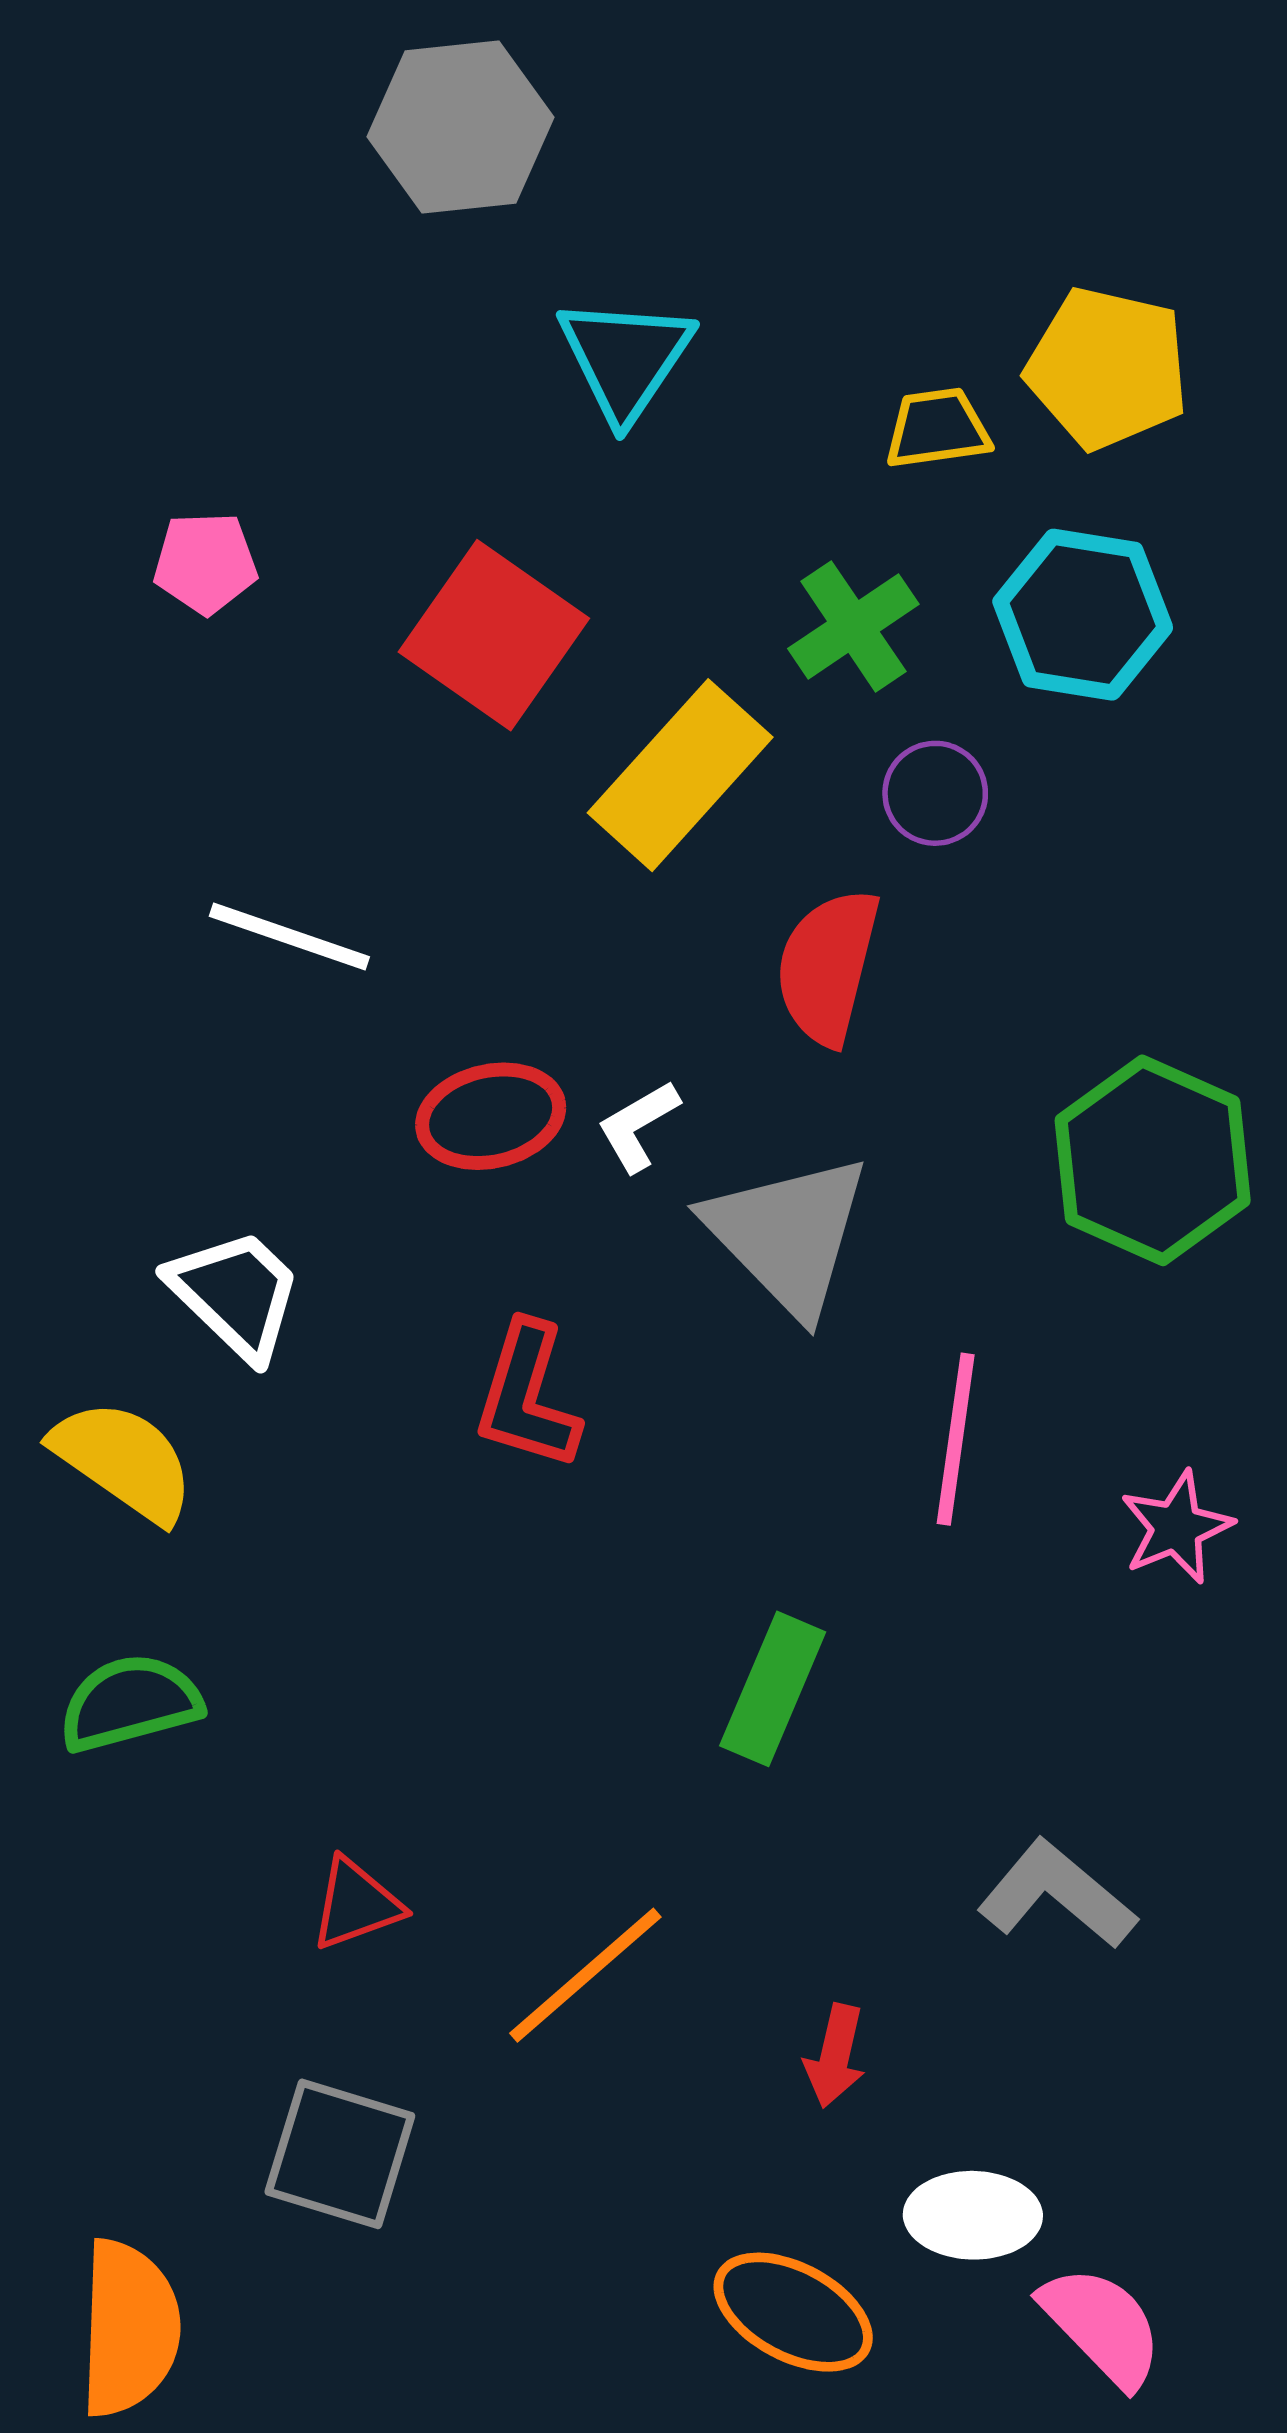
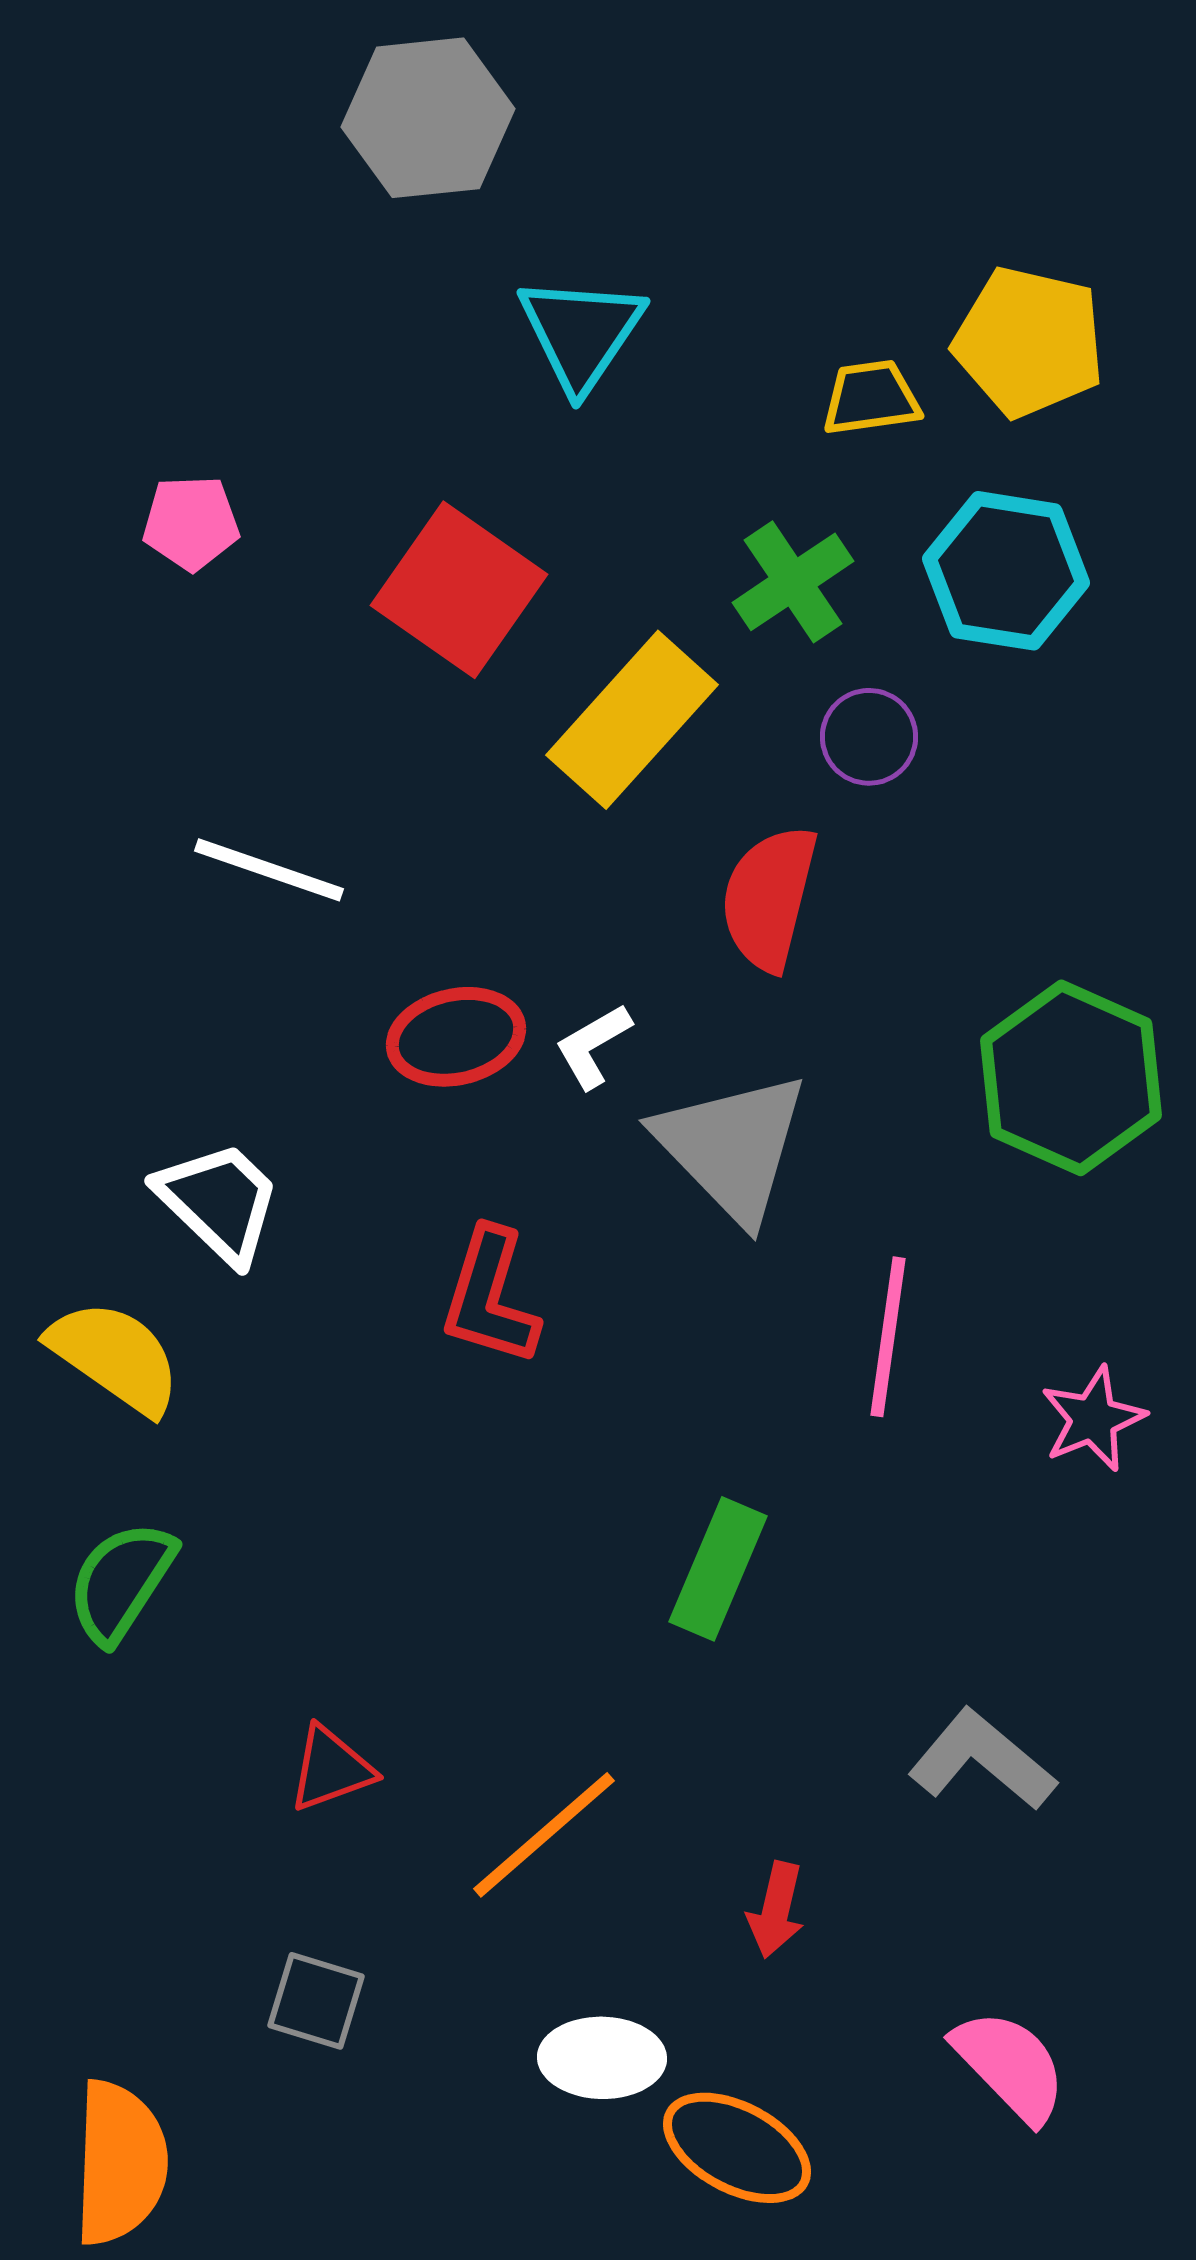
green semicircle: (130, 1703) -> (121, 1582), turned -42
gray square: (340, 2154) -> (316, 2001), size x0.7
white ellipse: (973, 2215) -> (602, 2058), moved
pink semicircle: (1102, 2326) -> (1010, 2066), moved

